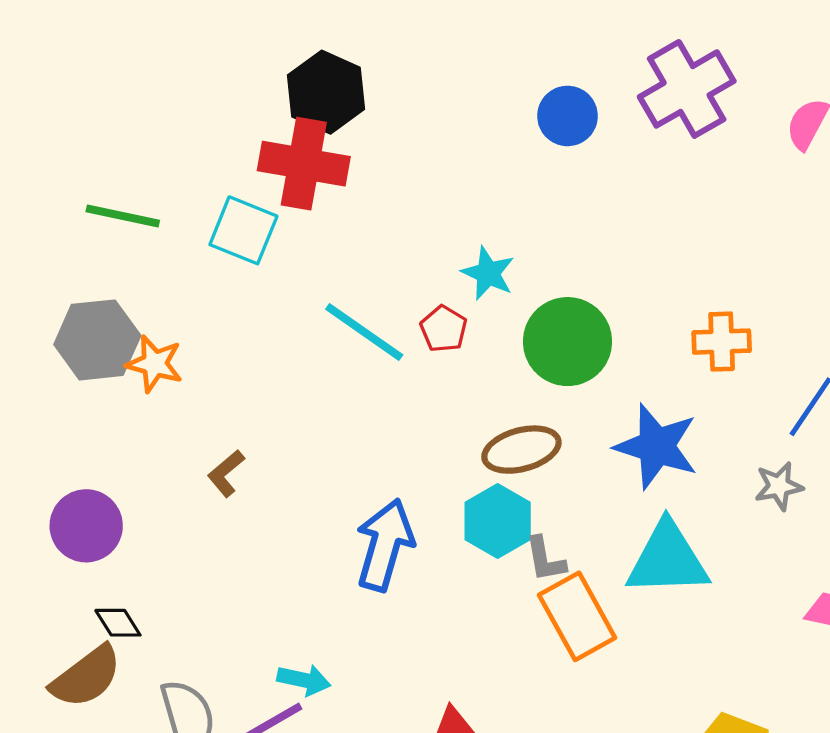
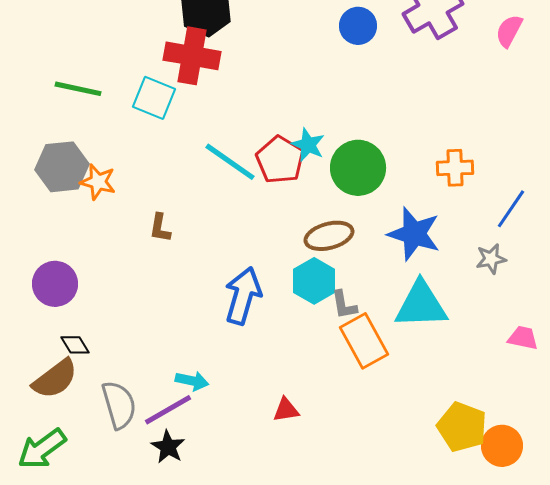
cyan star: (488, 273) -> (308, 145), moved
red pentagon: (444, 329) -> (280, 160), size x1.6
brown L-shape: (226, 473) -> (160, 228), moved, turned -40

